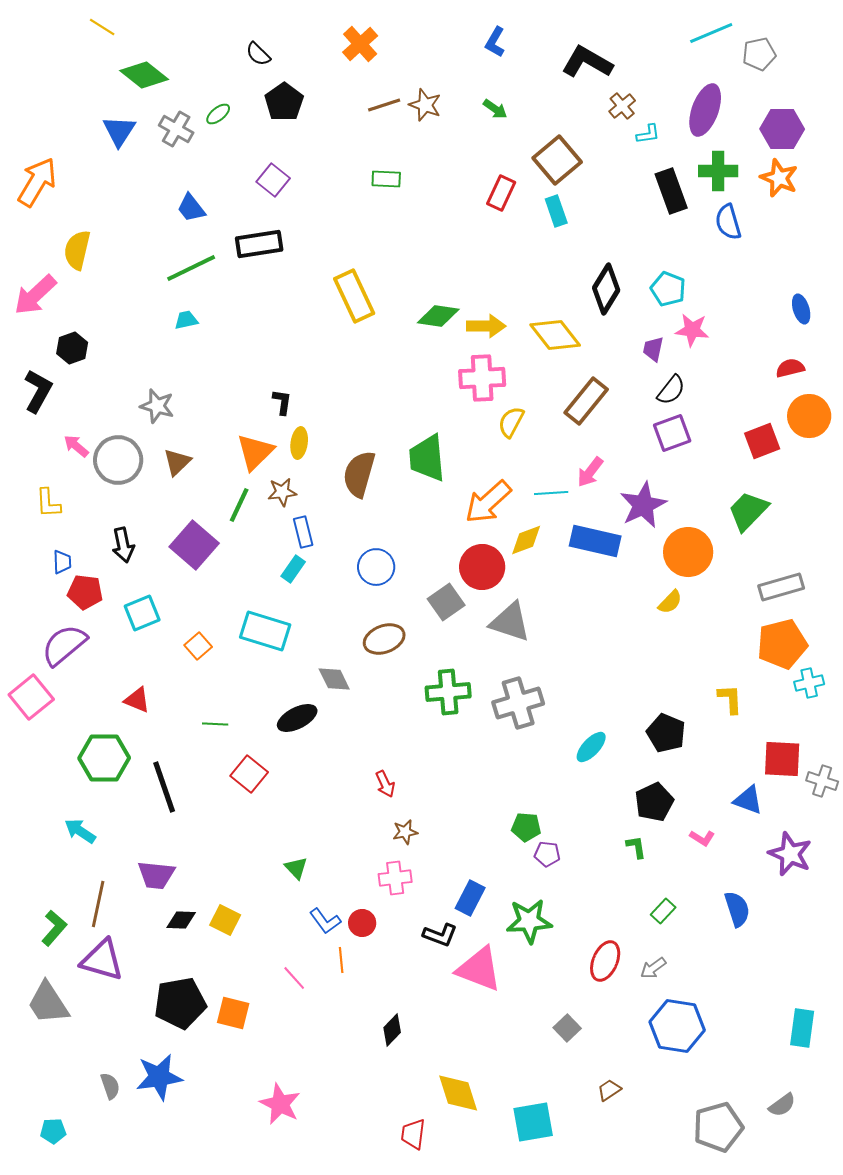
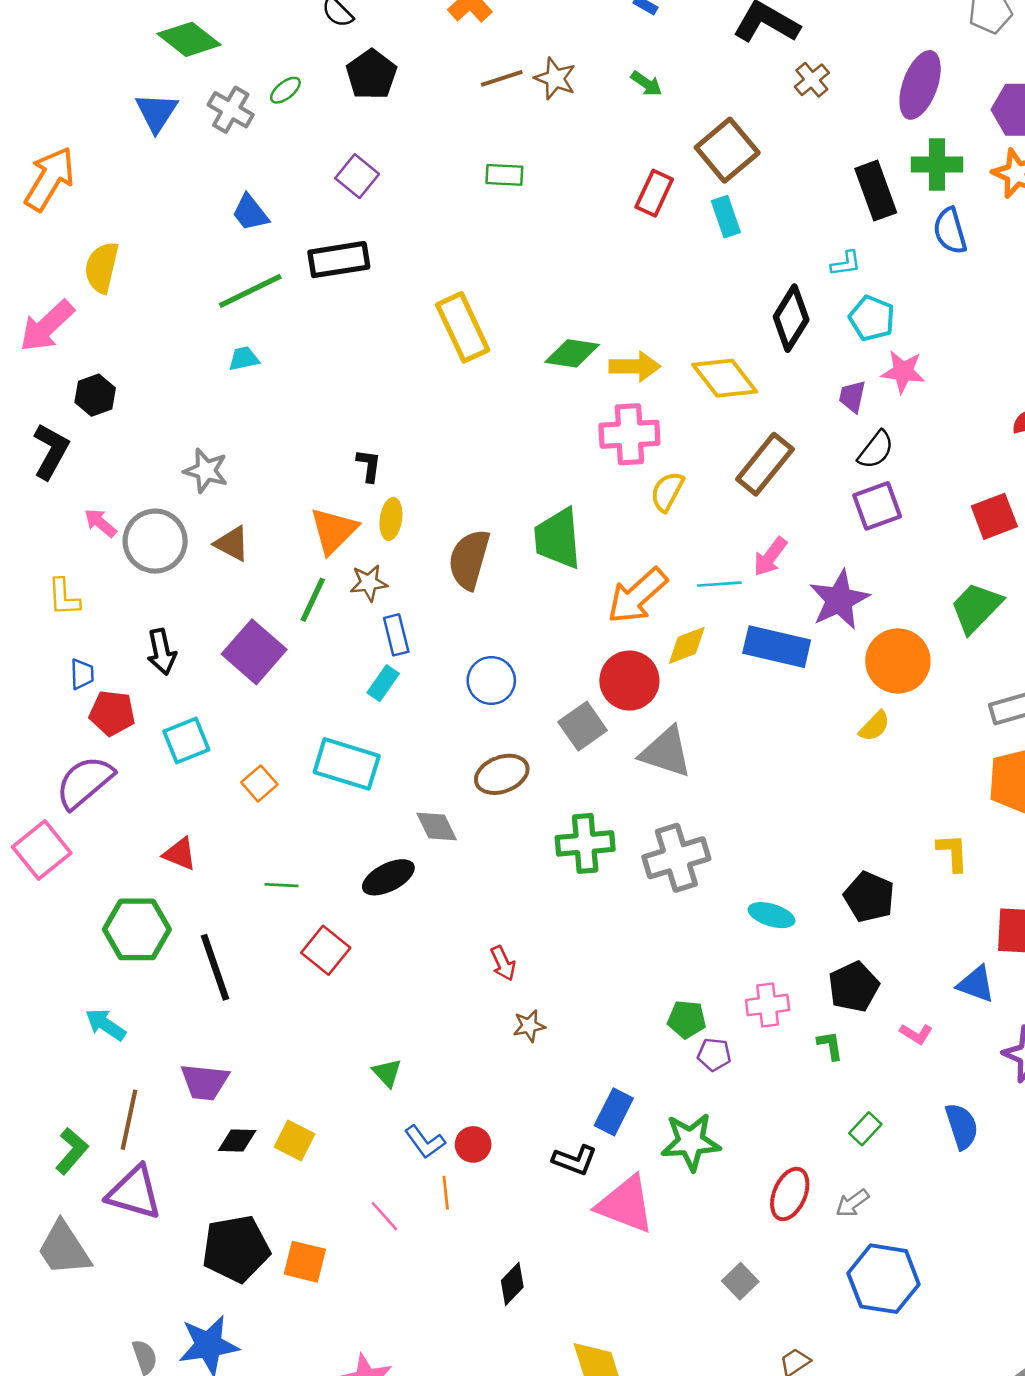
cyan L-shape: (648, 134) -> (846, 263), moved
brown triangle: (177, 462) -> (232, 544), turned -48
cyan ellipse: (591, 747) -> (771, 915), turned 64
pink cross: (395, 878) -> (768, 1005), moved

